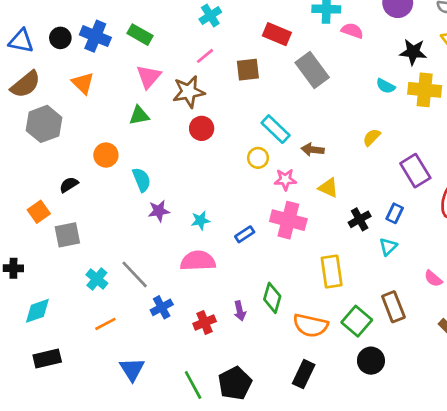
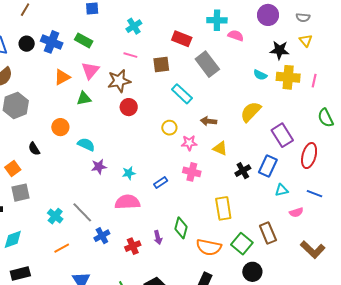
pink line: (205, 56) -> (130, 55), turned 56
orange triangle: (83, 83) -> (62, 77), moved, turned 48
cyan rectangle: (276, 129) -> (182, 94), moved
yellow semicircle: (372, 137) -> (251, 112), size x1.6
cyan semicircle: (142, 180) -> (86, 144), turned -42
black semicircle: (69, 185) -> (34, 149), turned -88
blue rectangle: (395, 213) -> (268, 166), size x1.5
pink cross: (288, 220) -> (192, 172), size x0.7
gray square: (67, 235) -> (20, 193), moved
cyan triangle: (388, 247) -> (282, 190), moved, turned 32
pink semicircle: (433, 279) -> (296, 212), turned -56

